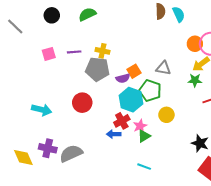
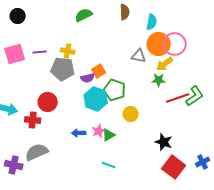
green semicircle: (87, 14) -> (84, 15), moved
cyan semicircle: (179, 14) -> (152, 22), moved, turned 35
orange circle: (195, 44) -> (159, 44), size x1.5
pink square: (49, 54) -> (15, 54), size x1.5
gray triangle: (163, 68) -> (139, 56), moved
red cross: (122, 121) -> (33, 120), moved, turned 35
pink star: (140, 126) -> (99, 131), moved
purple cross: (48, 148) -> (14, 165), moved

